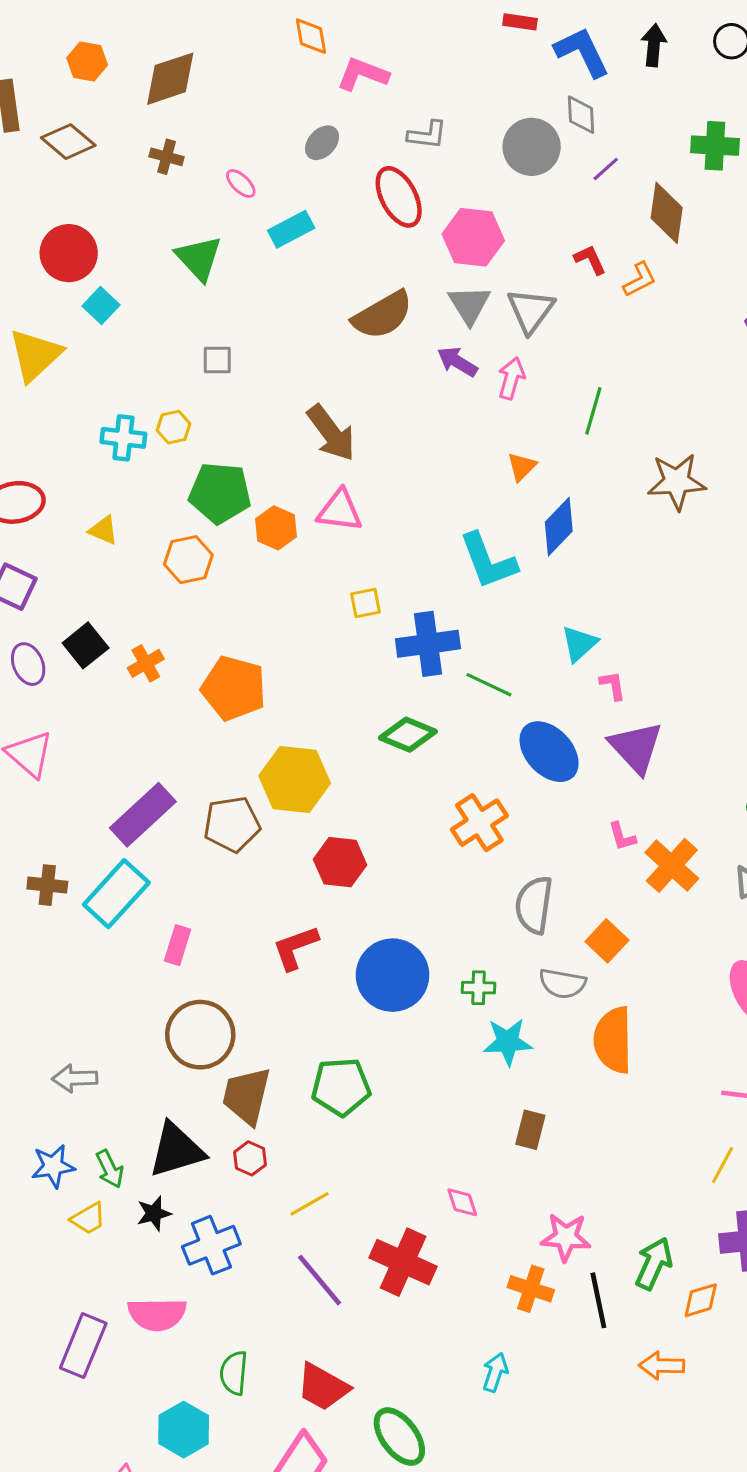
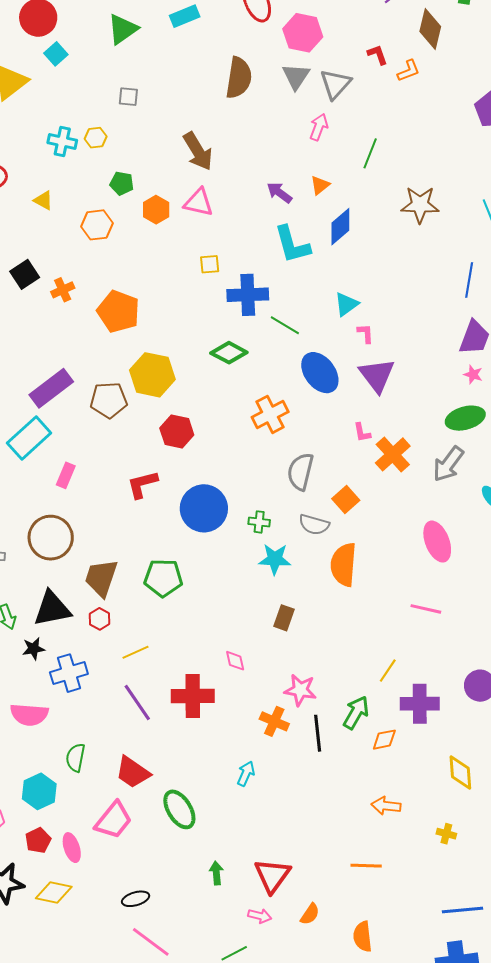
green triangle: (199, 258) -> (123, 29), turned 32
brown semicircle: (382, 315) -> (239, 78), turned -57
purple arrow: (457, 362) -> (279, 193), moved
green pentagon: (220, 493) -> (122, 183), size x0.6
brown circle: (200, 1035) -> (51, 538), moved
yellow line: (723, 1165) -> (388, 671), moved
red cross: (403, 1262) -> (193, 696), turned -30
orange arrow: (662, 1366) -> (386, 806), moved

